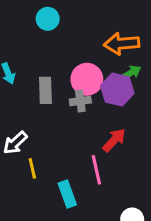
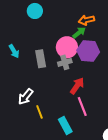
orange arrow: (122, 44) -> (86, 20), size x0.7
green arrow: (131, 73) -> (79, 33), moved
red arrow: (114, 140) -> (77, 86), moved

